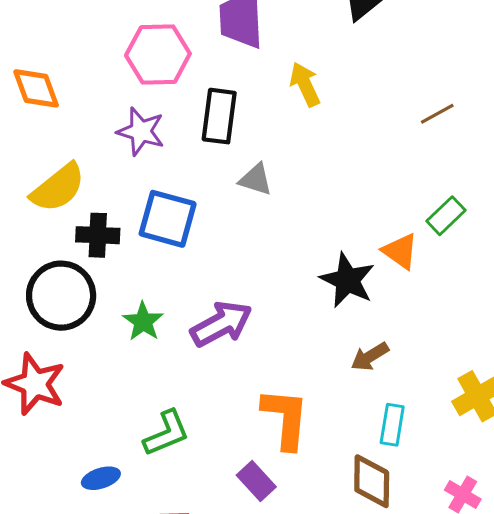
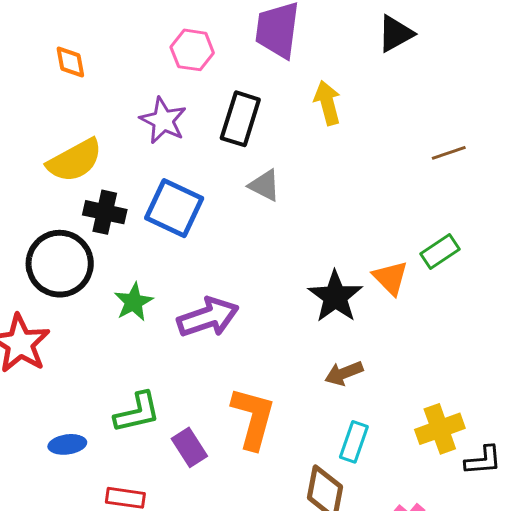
pink hexagon: (158, 55) -> (192, 50), size x0.7
orange diamond: (36, 88) -> (70, 62), size x0.7
purple rectangle: (256, 481) -> (189, 447), moved

